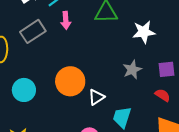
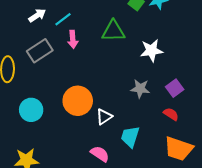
purple square: (166, 69) -> (175, 88), turned -30
gray star: (132, 70) -> (140, 89), turned 30

